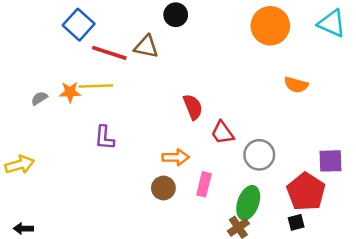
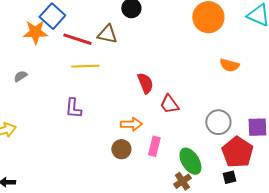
yellow line: (96, 86) -> (85, 66), moved
orange star: (70, 92) -> (35, 32), moved, size x1.4
gray circle: (259, 155) -> (218, 122), moved
green ellipse: (248, 203) -> (190, 161), turned -52

